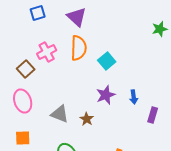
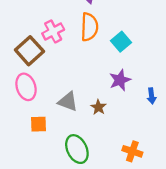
brown square: (26, 69) -> (29, 51), size x1.4
blue arrow: (134, 97) -> (152, 96), moved
orange square: (23, 138) -> (38, 124), moved

